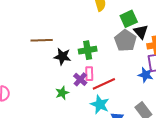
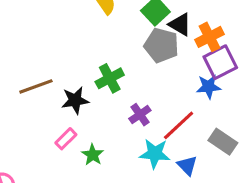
pink rectangle: (89, 74) -> (66, 139), moved, turned 64
purple cross: (80, 79) -> (140, 115), moved, turned 32
red line: (104, 84) -> (179, 125), moved

